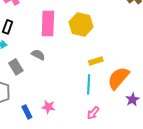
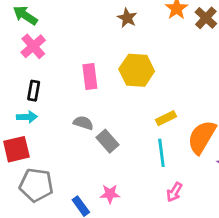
pink rectangle: (48, 23) -> (90, 76), size x0.7
gray rectangle: (16, 67) -> (108, 141), moved

